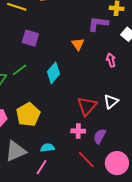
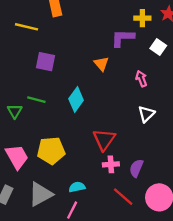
green line: (20, 70) -> (36, 100), turned 56
white triangle: (111, 102) -> (146, 114), moved
red triangle: (87, 106) -> (104, 140), moved
yellow pentagon: (28, 115) -> (51, 151), turned 30

